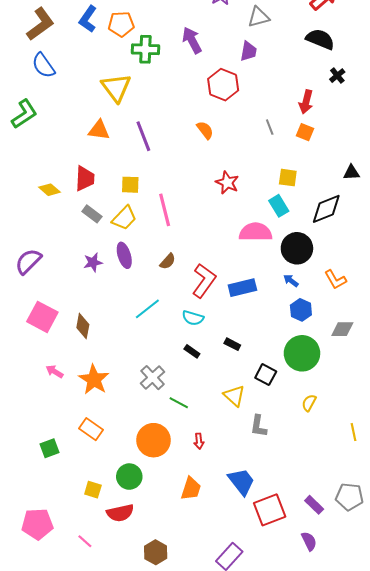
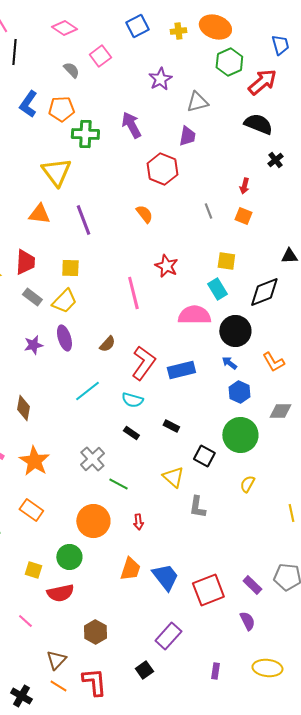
red arrow: (306, 102) -> (244, 186), size x0.7
pink line: (165, 210) -> (133, 293), moved
blue trapezoid: (241, 482) -> (165, 577), moved

